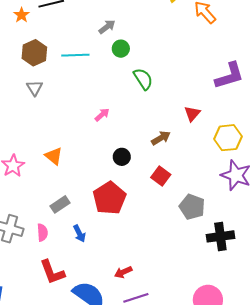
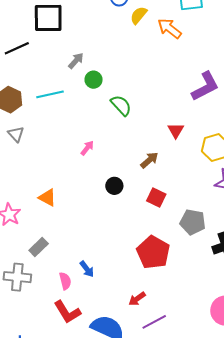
red pentagon: (109, 198) -> (153, 252), moved
gray rectangle: (60, 204) -> (39, 247), moved
pink semicircle: (42, 233) -> (65, 281), moved

